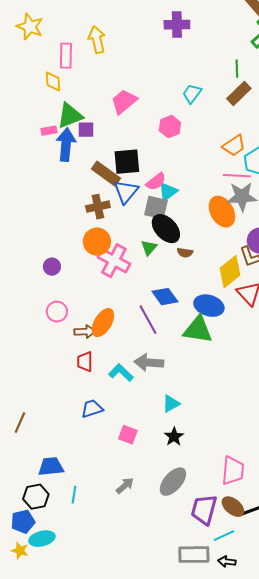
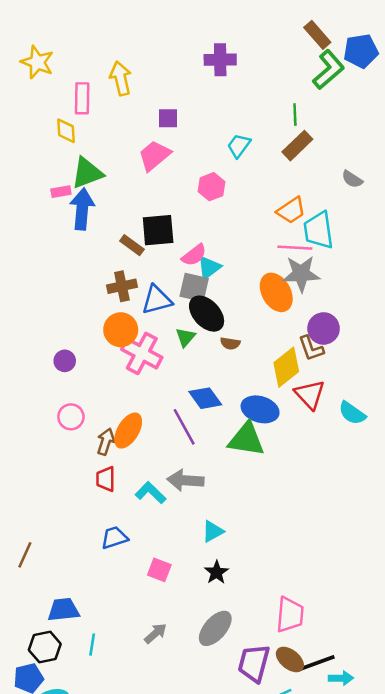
purple square: (86, 130) -> (168, 118), moved
brown rectangle: (106, 174) -> (132, 245), size x0.7
blue triangle: (126, 192) -> (157, 300), moved, turned 36
brown arrow: (85, 332) -> (106, 442), turned -70

